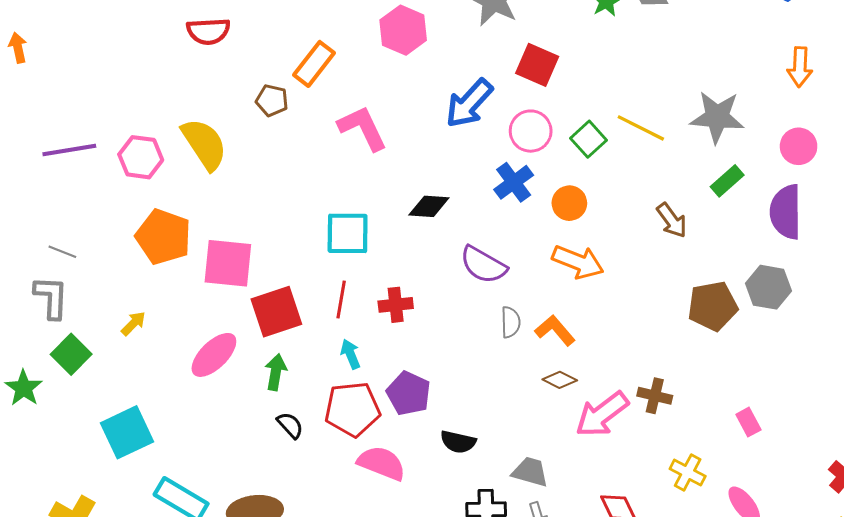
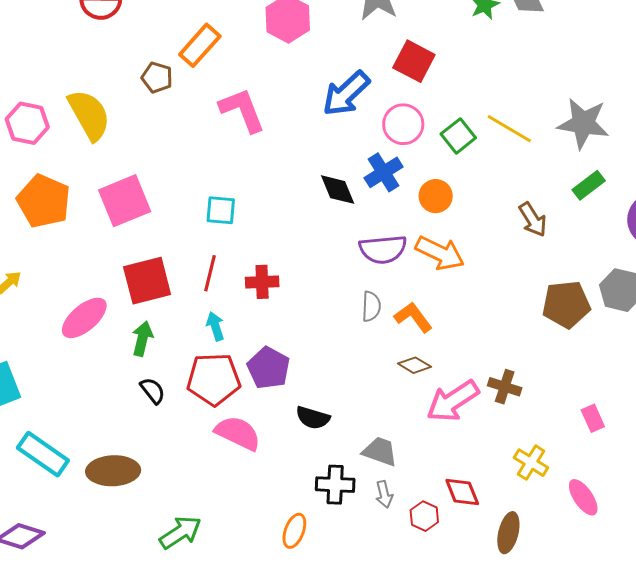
black diamond: (429, 206) -> (338, 190), moved, turned 60
cyan square: (348, 233) -> (221, 210), size x0.7
pink square: (228, 263) -> (125, 201), moved, turned -32
purple semicircle: (483, 265) -> (383, 249), moved, turned -39

